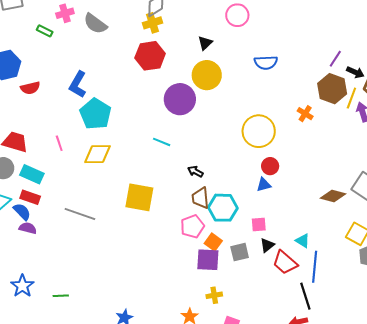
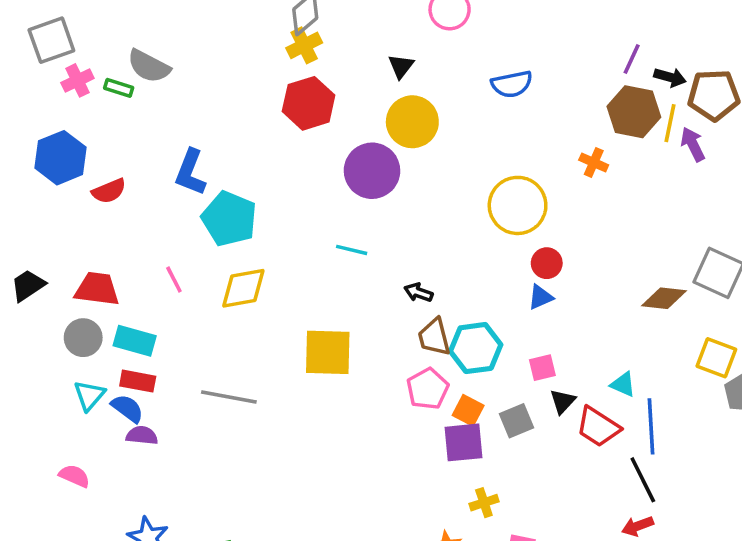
pink cross: (65, 13) -> (77, 80), moved
gray semicircle: (95, 24) -> (149, 66), moved

